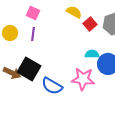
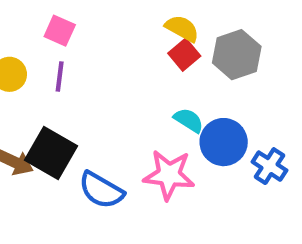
yellow semicircle: (74, 12) -> (182, 28), moved
cyan semicircle: (92, 54) -> (189, 120), turned 32

